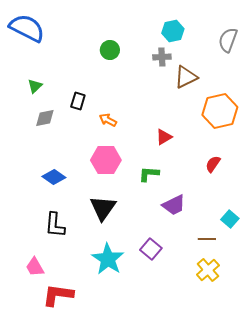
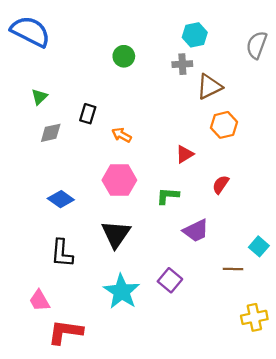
orange hexagon: (220, 111) -> (224, 125), moved, size x0.7
red semicircle: (213, 164) -> (221, 185), moved
yellow cross: (208, 270) -> (254, 317), moved, turned 30

